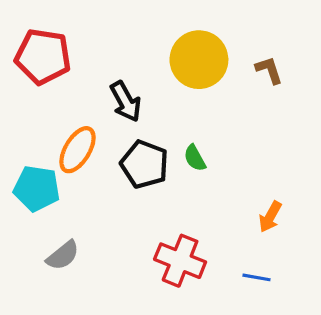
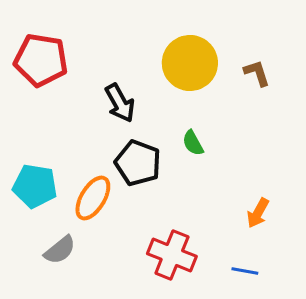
orange ellipse: (77, 150) -> (93, 198), moved
green semicircle: (195, 158) -> (193, 143), moved

